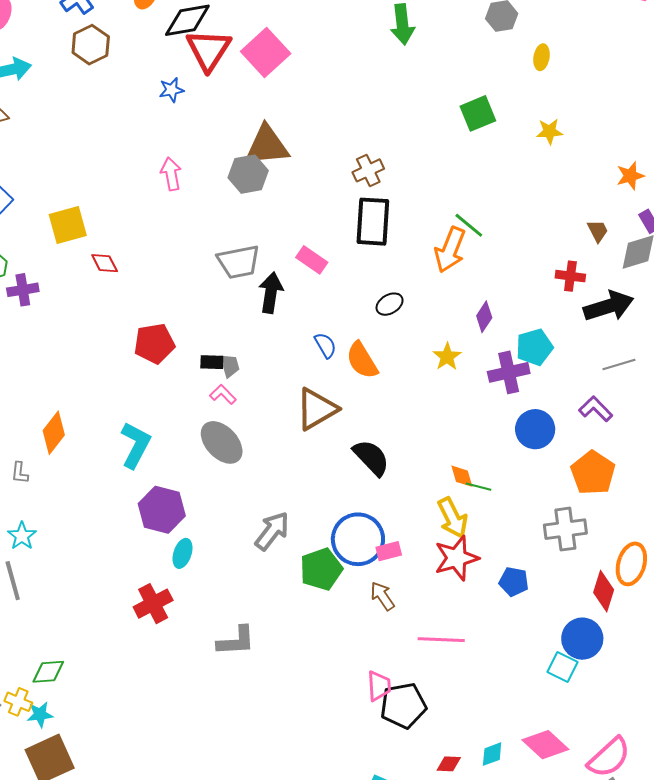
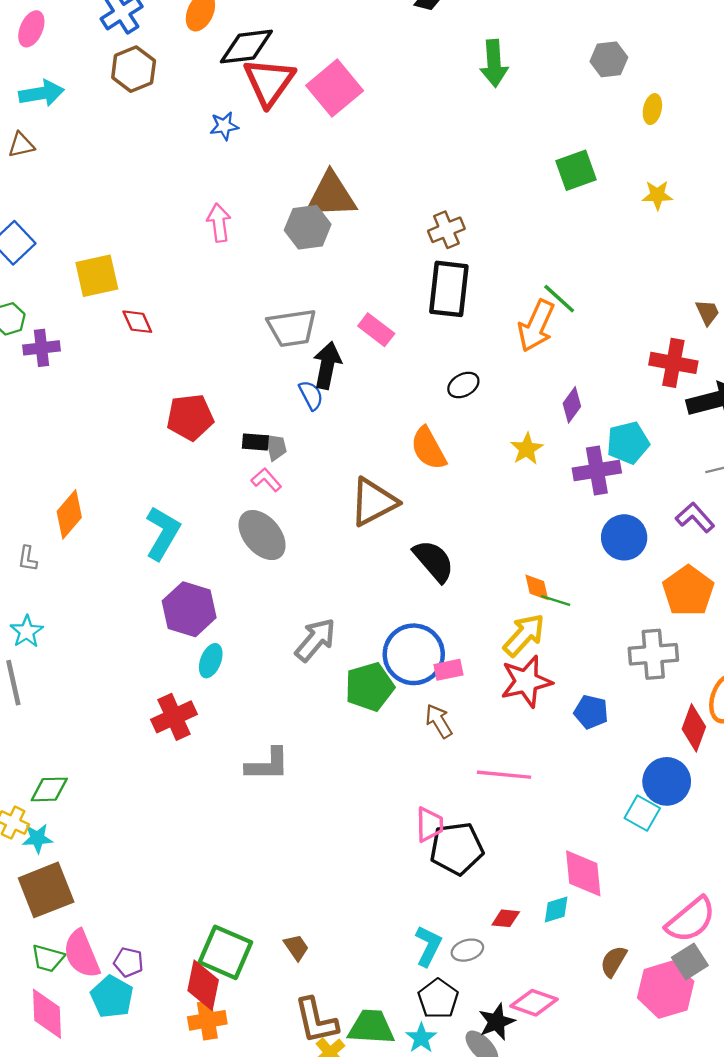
red cross: (570, 276) -> (673, 363), size x1.4
blue semicircle: (325, 345) -> (311, 395), moved
yellow arrow: (453, 518) -> (524, 635), turned -114
pink diamond: (545, 745) -> (583, 873), moved, turned 39

